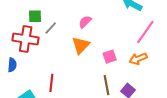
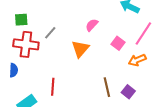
green square: (35, 16) -> (21, 20), moved
pink semicircle: (85, 22) -> (92, 25), moved
pink square: (110, 57) -> (118, 43), moved, turned -32

